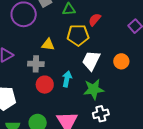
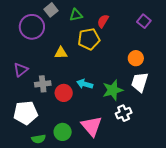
white trapezoid: (91, 61) -> (140, 82), moved
gray cross: (36, 64) -> (43, 84), moved
cyan arrow: (67, 79) -> (85, 84), turned -77

